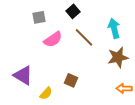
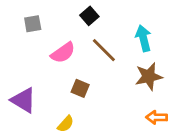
gray square: (39, 17) -> (33, 24), moved
brown square: (71, 80) -> (80, 88), moved
yellow semicircle: (46, 93) -> (66, 124), moved

